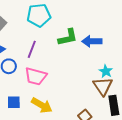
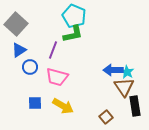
cyan pentagon: (39, 15) -> (74, 16), moved, turned 30
green L-shape: (68, 37) -> (73, 34), moved
blue arrow: (92, 41) -> (113, 70), moved

